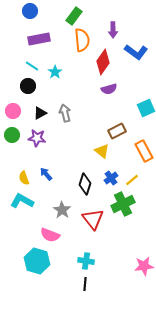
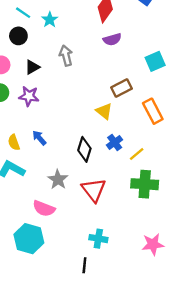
gray arrow: (65, 113) -> (66, 56), moved
yellow line: (132, 180) -> (137, 154), moved
green cross: (123, 204) -> (145, 184), moved, turned 30
cyan cross: (86, 261) -> (98, 239), moved

